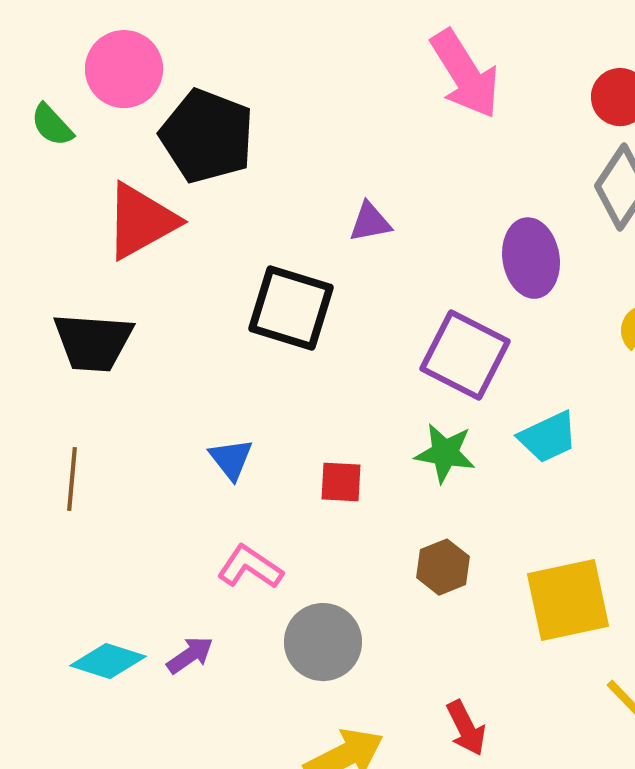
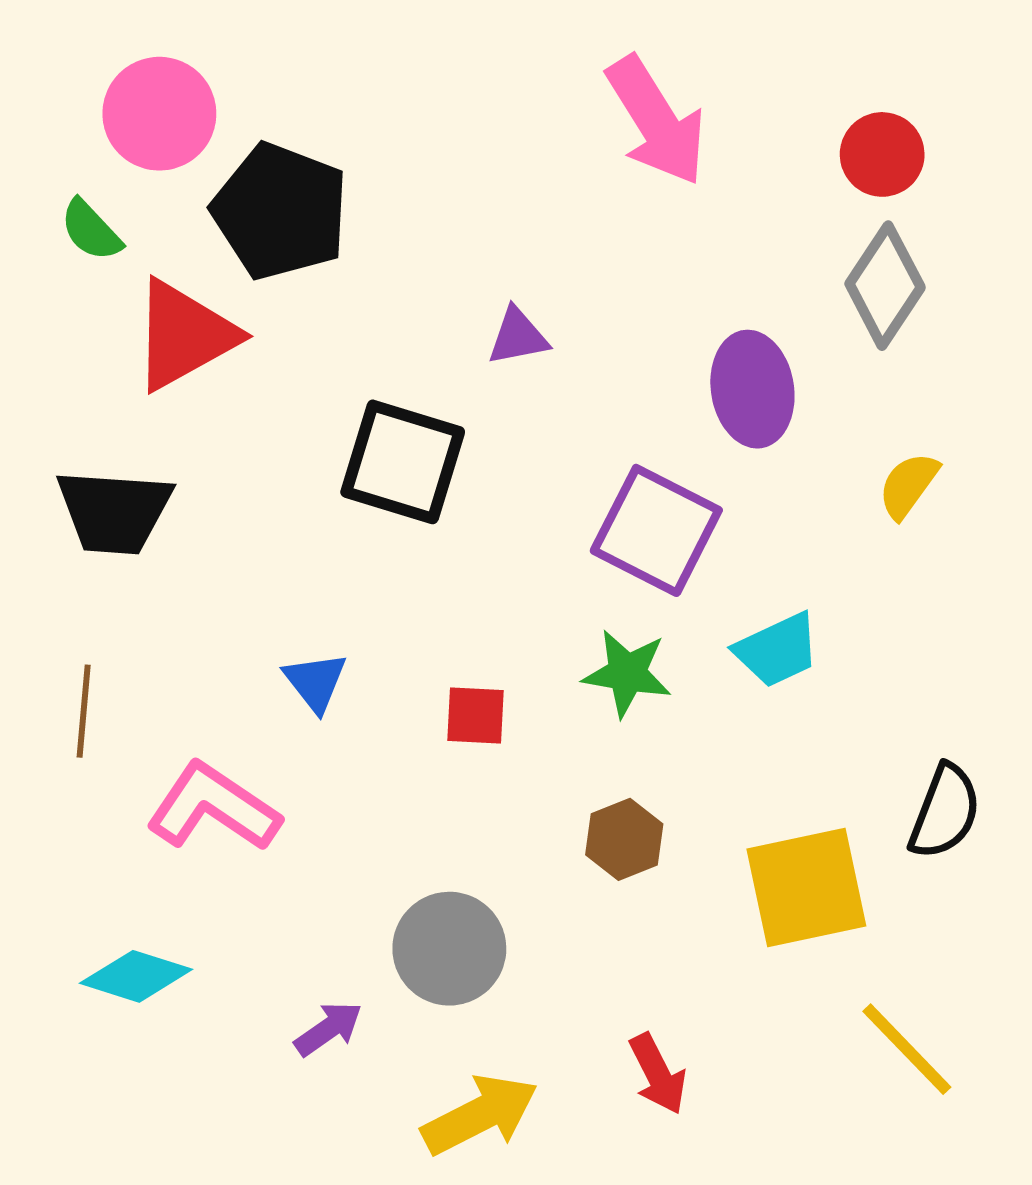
green semicircle: (52, 125) -> (91, 230), moved
pink L-shape: (250, 567) -> (213, 807), moved, size x1.4
purple arrow: (190, 655) -> (328, 1029), moved

